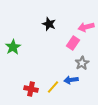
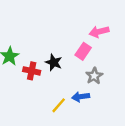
black star: (49, 24) -> (54, 62), moved
red cross: (31, 89) -> (32, 71), moved

